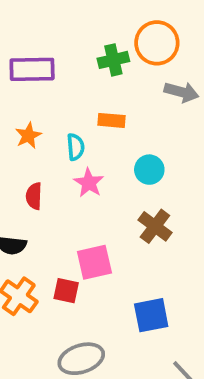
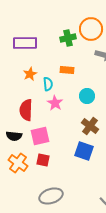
orange star: (28, 136) -> (30, 74), moved
red semicircle: (34, 196) -> (26, 110), size x1.5
pink square: (94, 262) -> (40, 136), moved
blue square: (151, 315) -> (84, 151), moved, turned 30

